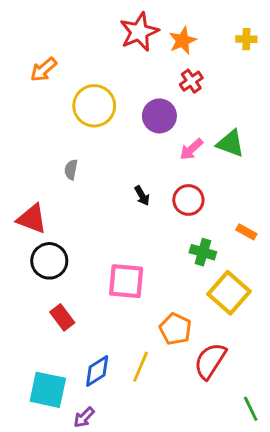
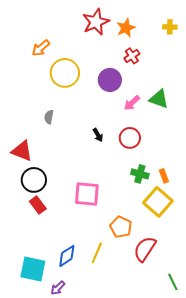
orange arrow: (43, 70) -> (41, 48), moved
orange rectangle: (246, 232) -> (164, 176), moved, turned 40
red rectangle: (62, 317) -> (38, 205), moved

